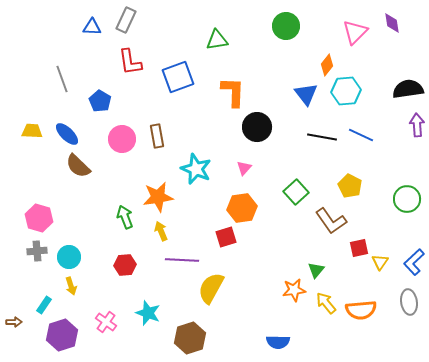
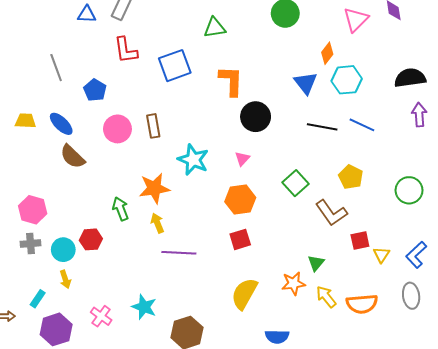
red square: (226, 237) -> (240, 239), moved
red hexagon: (125, 265) -> (91, 239), moved
yellow semicircle: (211, 288) -> (244, 294), moved

